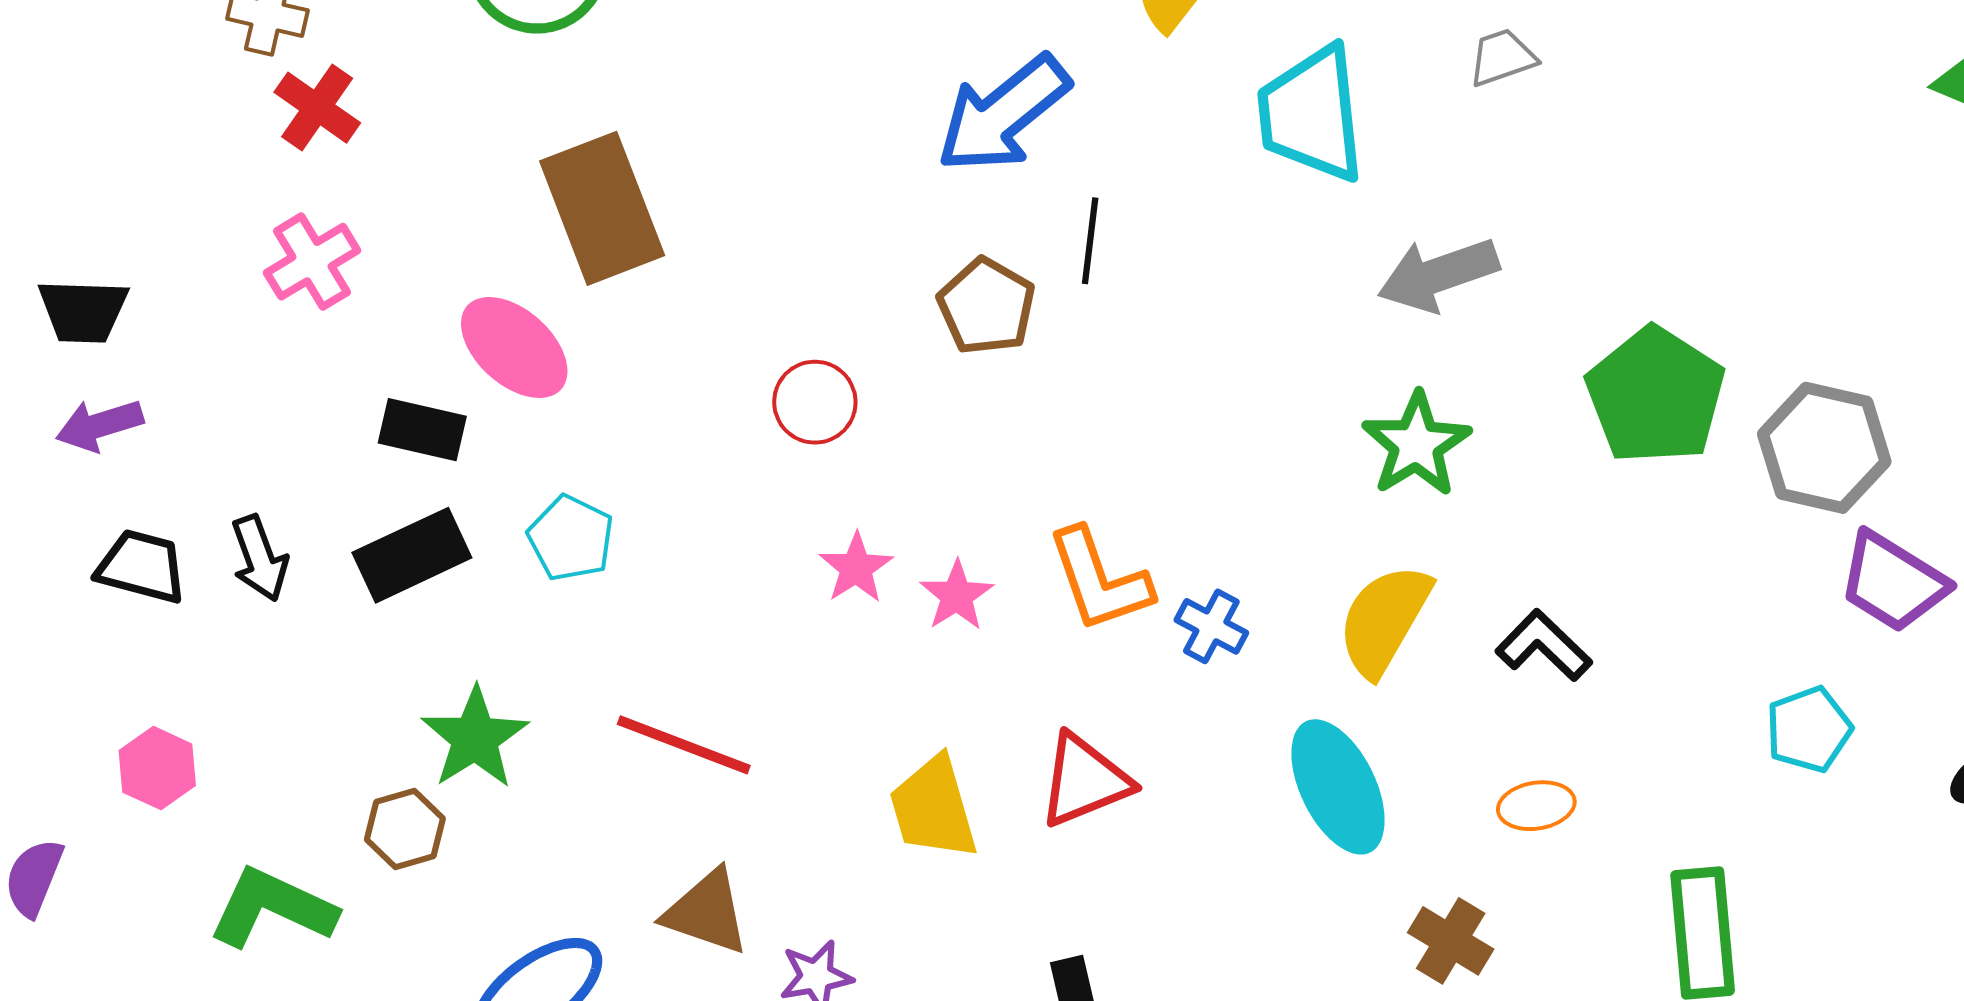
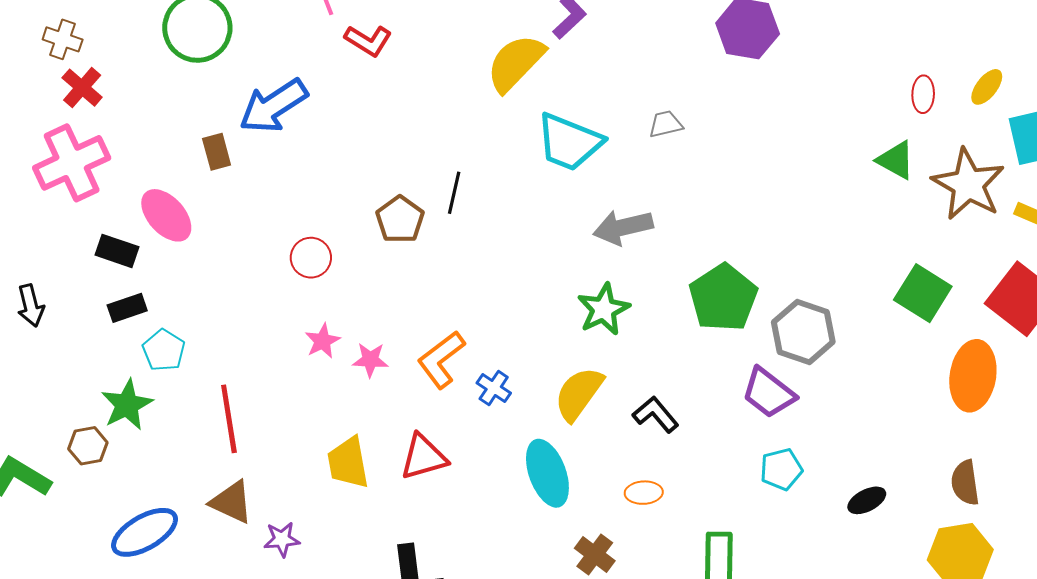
blue arrow: (1003, 114) -> (273, 106), moved
cyan trapezoid: (1312, 114) -> (569, 142), turned -68
brown rectangle: (602, 208) -> (217, 152), size x0.5
pink cross: (312, 262) -> (72, 163), size x1.6
cyan pentagon: (571, 538) -> (164, 350), moved
black rectangle: (412, 555) -> (127, 308), moved, size x0.7
orange L-shape: (1099, 580) -> (441, 360), turned 66
purple trapezoid: (1893, 582) -> (769, 393), moved
pink star: (957, 596) -> (370, 360), turned 30
red line: (684, 745) -> (229, 419), turned 54

